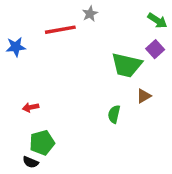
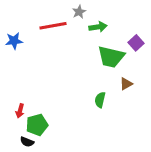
green arrow: (157, 21) -> (98, 27), moved, turned -42
red arrow: (31, 107) -> (20, 111), moved, turned -64

